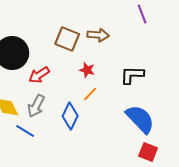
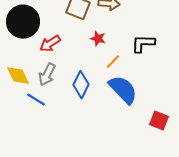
orange line: (90, 94) -> (113, 62), moved
blue semicircle: (140, 119) -> (123, 90), moved

